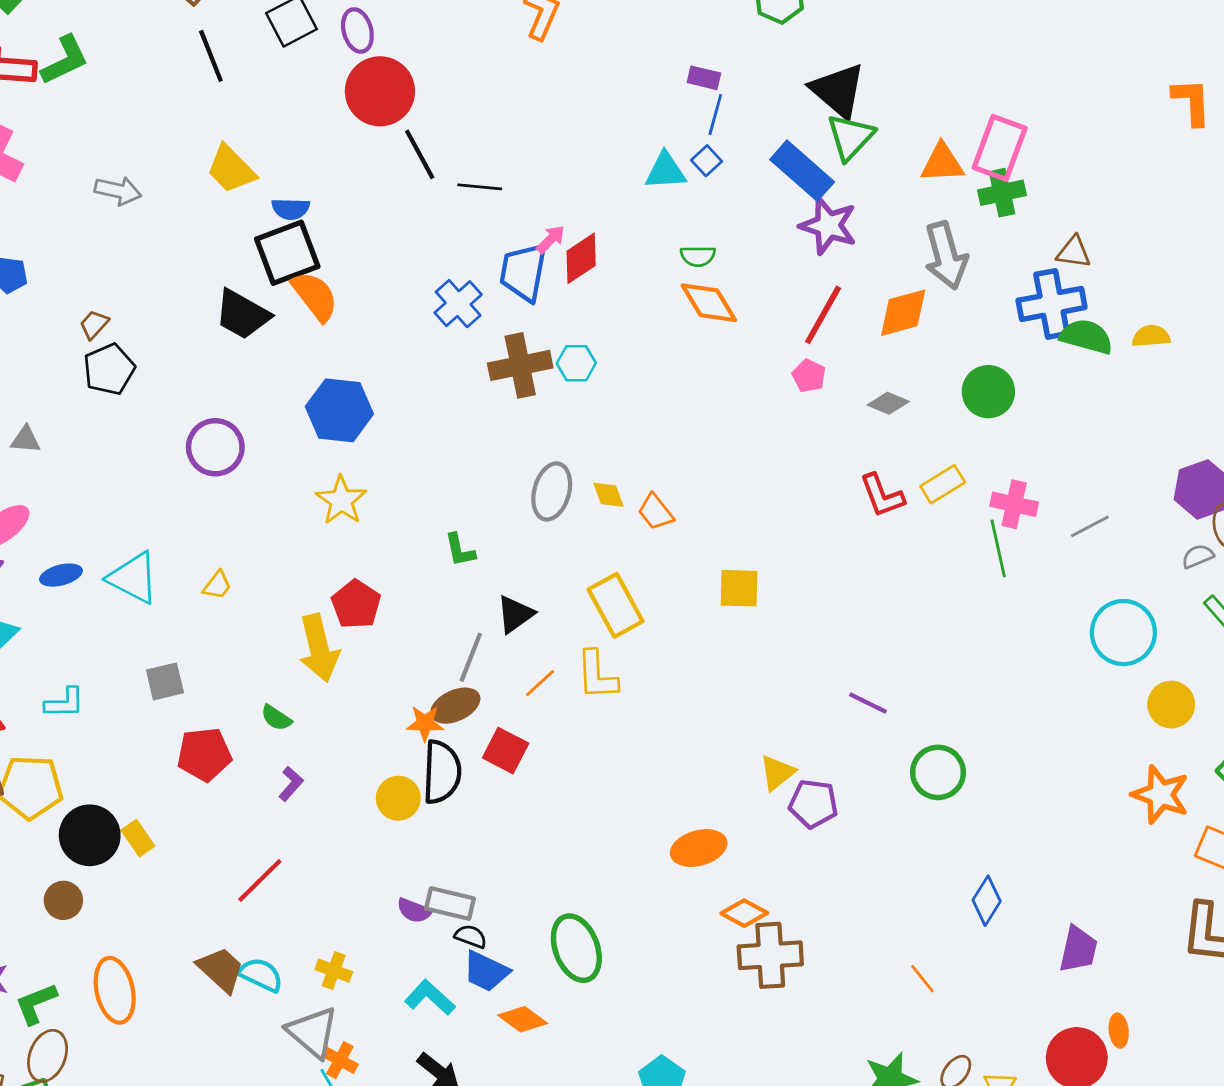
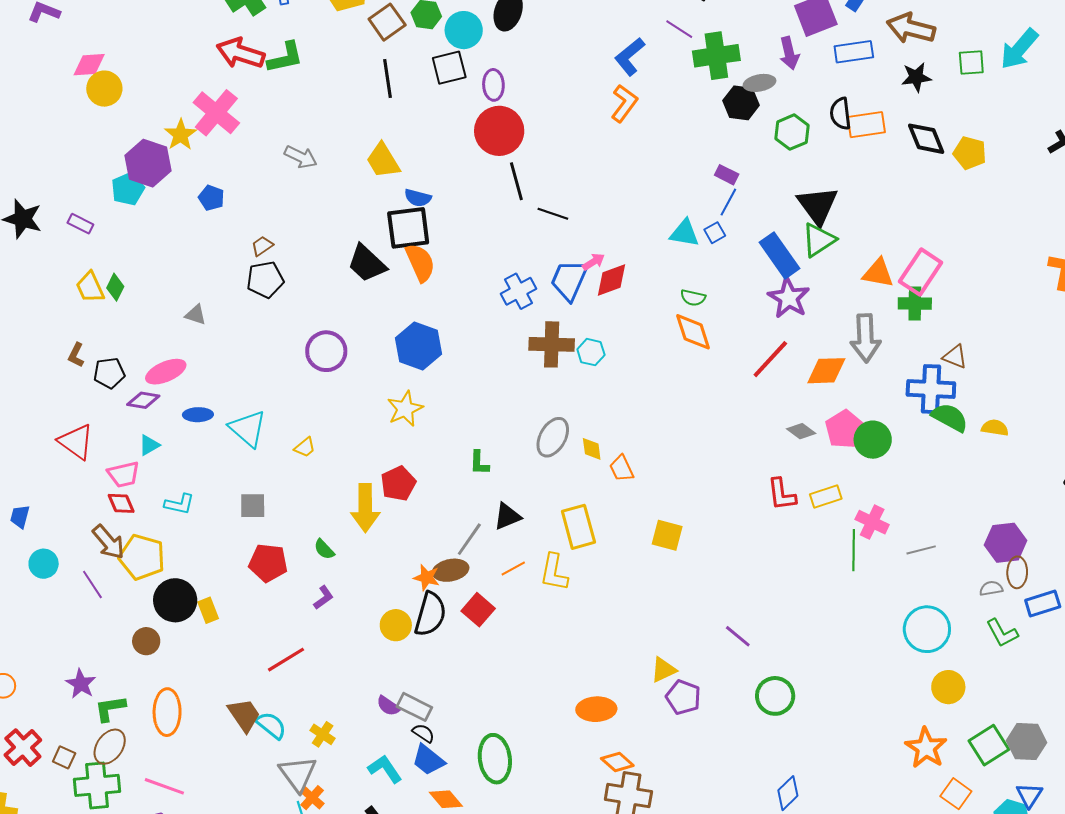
pink pentagon: (809, 376) -> (845, 429), moved, size x1.6

